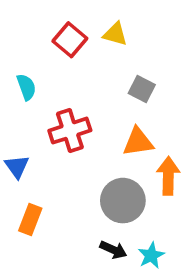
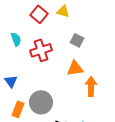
red cross: (70, 131) -> (41, 50), moved
gray circle: (123, 201) -> (41, 102), moved

